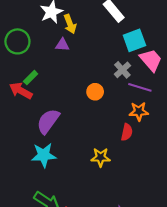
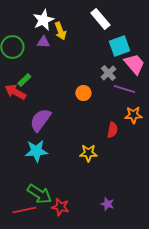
purple triangle: (62, 45) -> (43, 42), moved
orange star: (139, 111) -> (133, 115), moved

